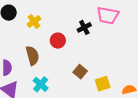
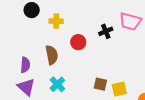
yellow cross: (34, 21) -> (56, 21), turned 32
brown square: (80, 72) -> (100, 84), moved, turned -32

